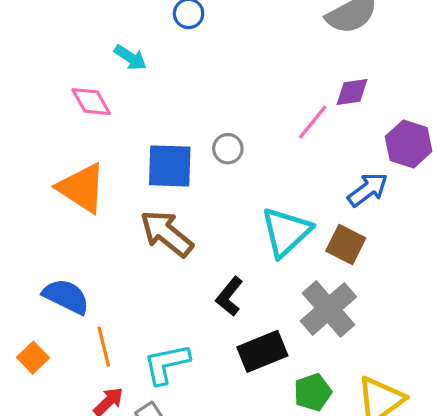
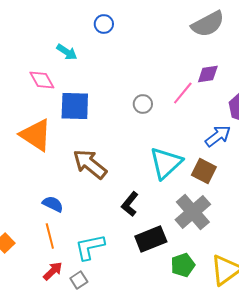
gray circle: (228, 149) -> (143, 104), moved
blue square: (170, 166) -> (75, 106), moved
blue semicircle: (66, 296) -> (53, 204), moved, size x0.7

